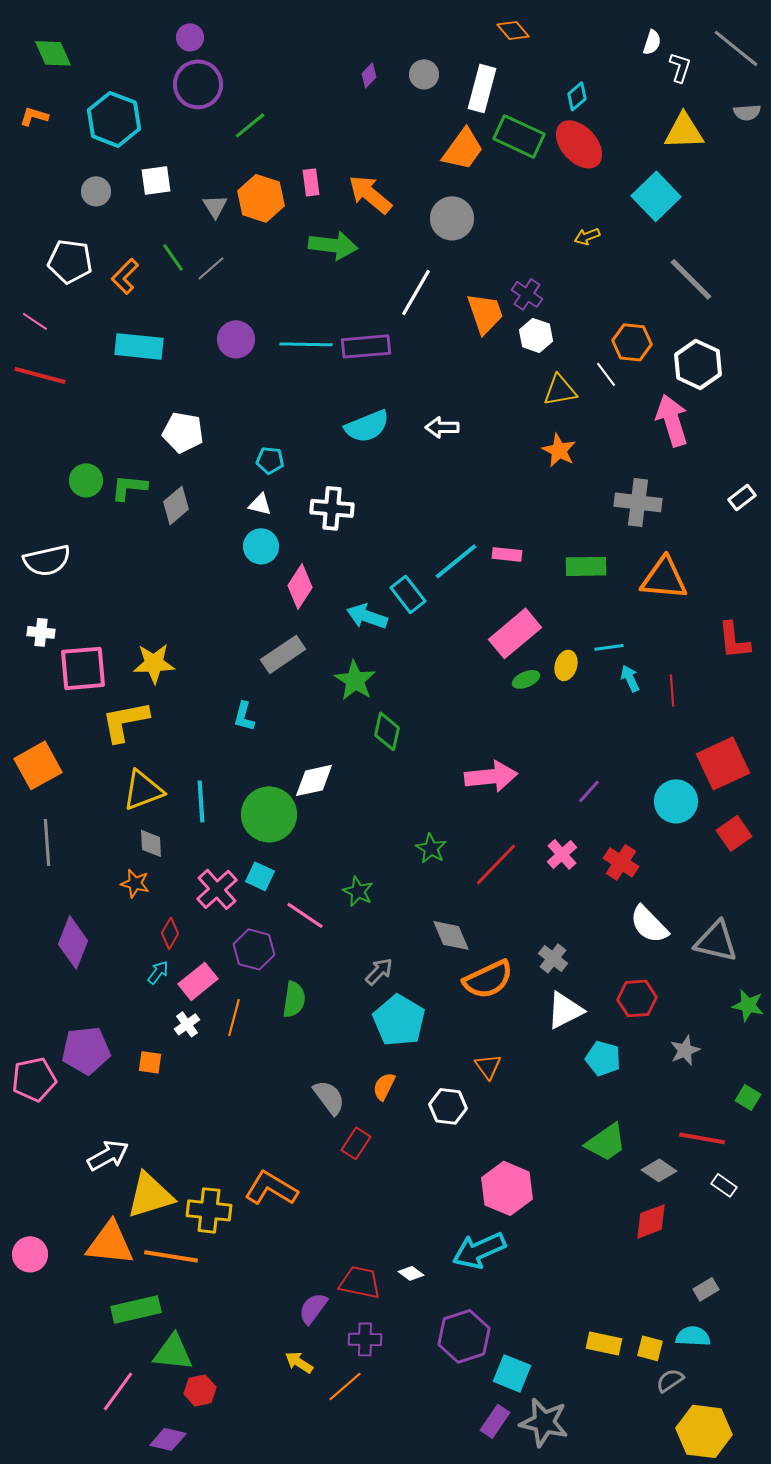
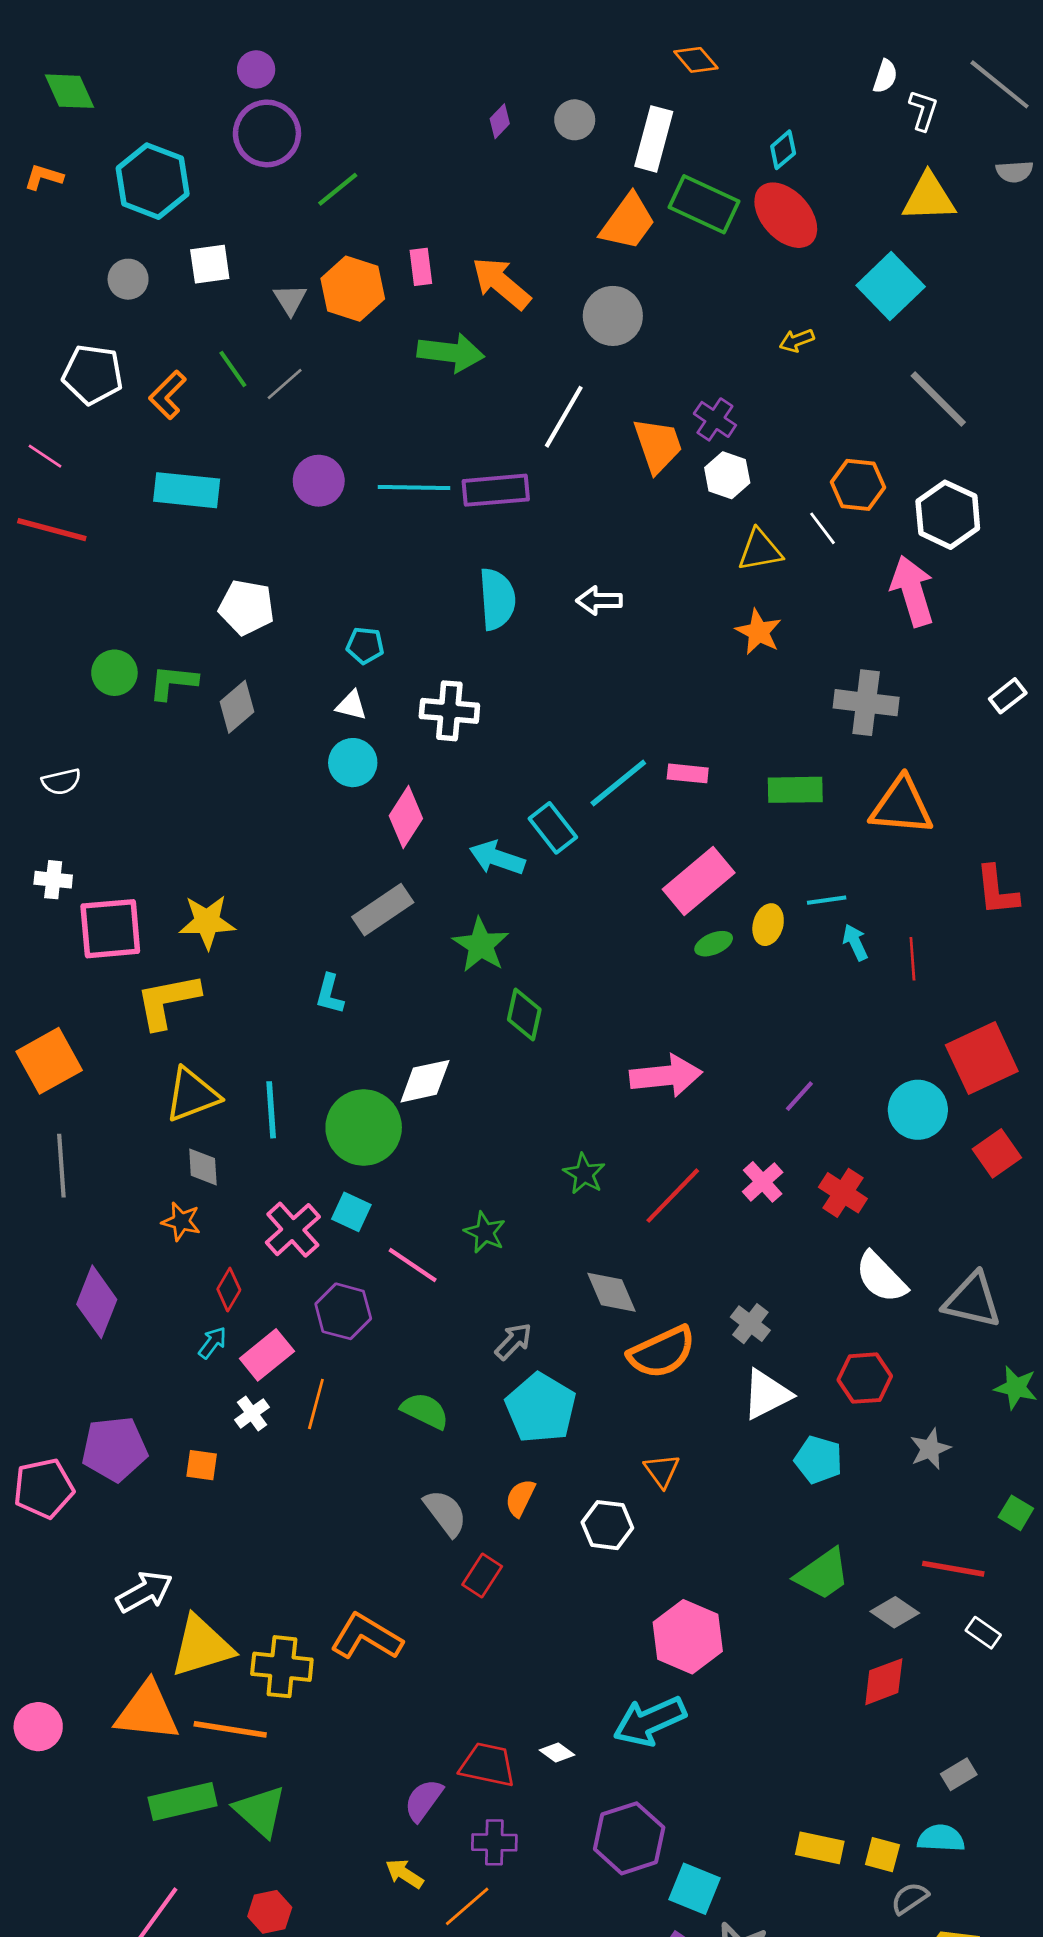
cyan semicircle: (367, 426) -> (497, 599), turned -72
white semicircle: (47, 560) -> (61, 782), size x0.6
green semicircle: (294, 999) -> (425, 1411), moved, turned -72
green triangle: (173, 1352) -> (260, 1811), moved, turned 36

